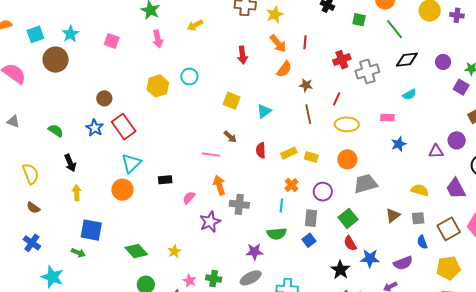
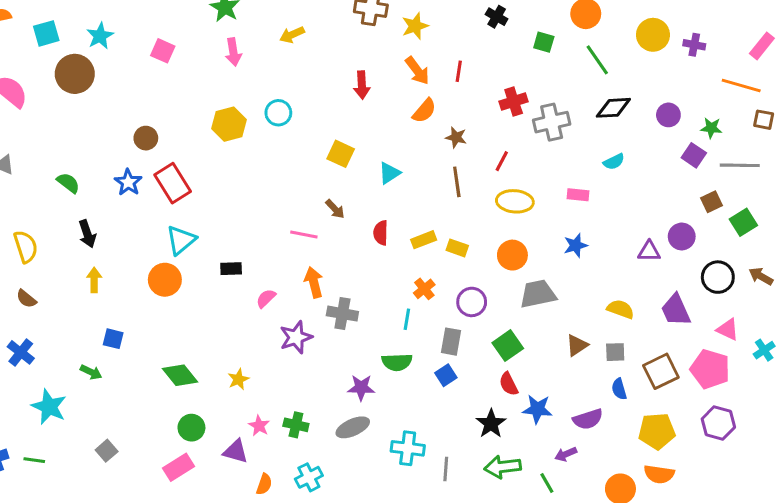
blue star: (399, 144) -> (576, 245), moved
blue square: (91, 230) -> (113, 339), size x0.6

